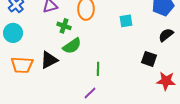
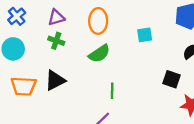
green cross: (64, 26) -> (56, 41), moved
green semicircle: (72, 46) -> (99, 54), moved

